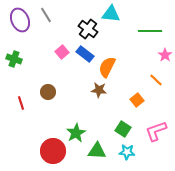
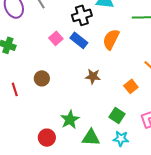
black cross: (88, 29) -> (82, 15), turned 36
orange semicircle: (107, 67) -> (111, 39), moved
red circle: (53, 151) -> (47, 138), size x0.7

